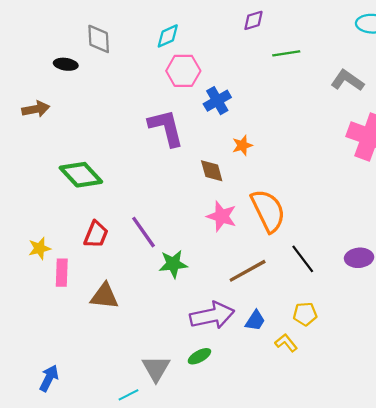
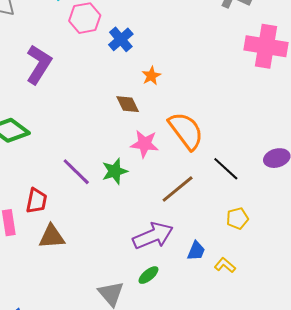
purple L-shape: (166, 128) -> (39, 64), moved, turned 57
red trapezoid: (96, 234) -> (37, 201), moved
green star: (173, 264) -> (115, 171), moved
blue trapezoid: (255, 321) -> (196, 251), moved
yellow L-shape: (286, 343) -> (225, 265), moved

